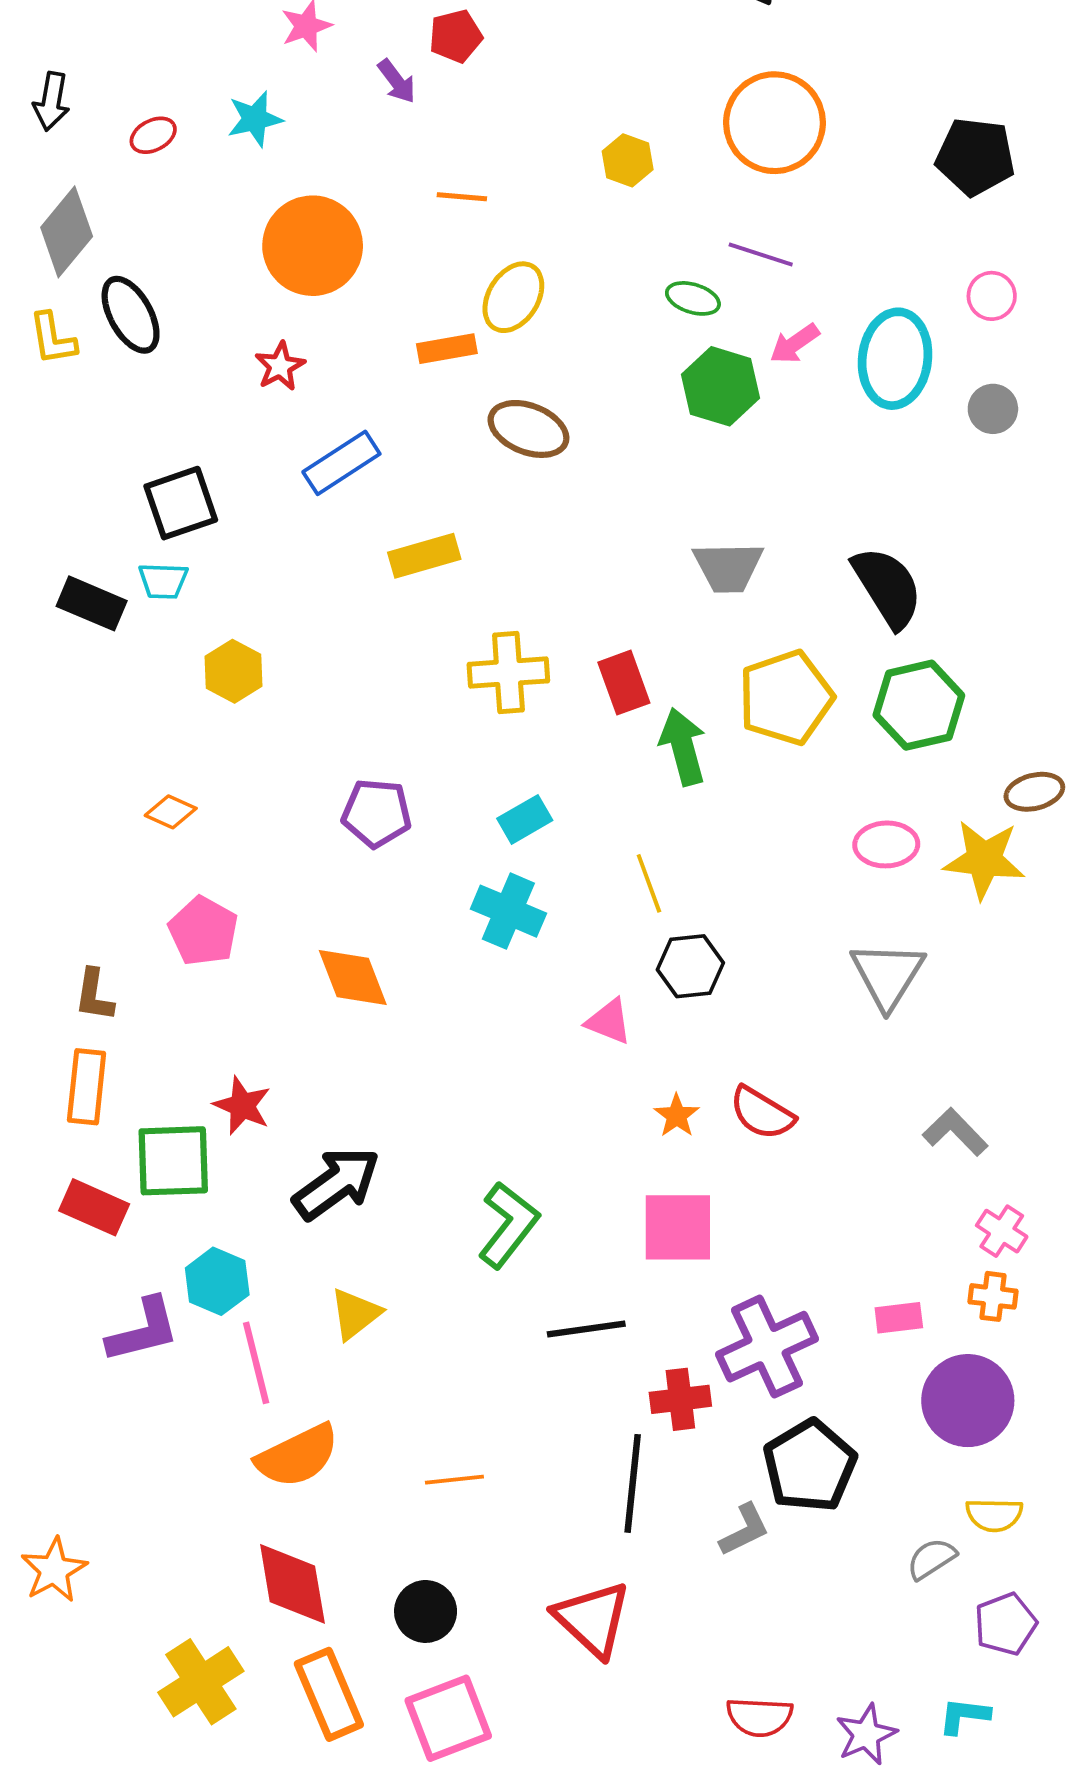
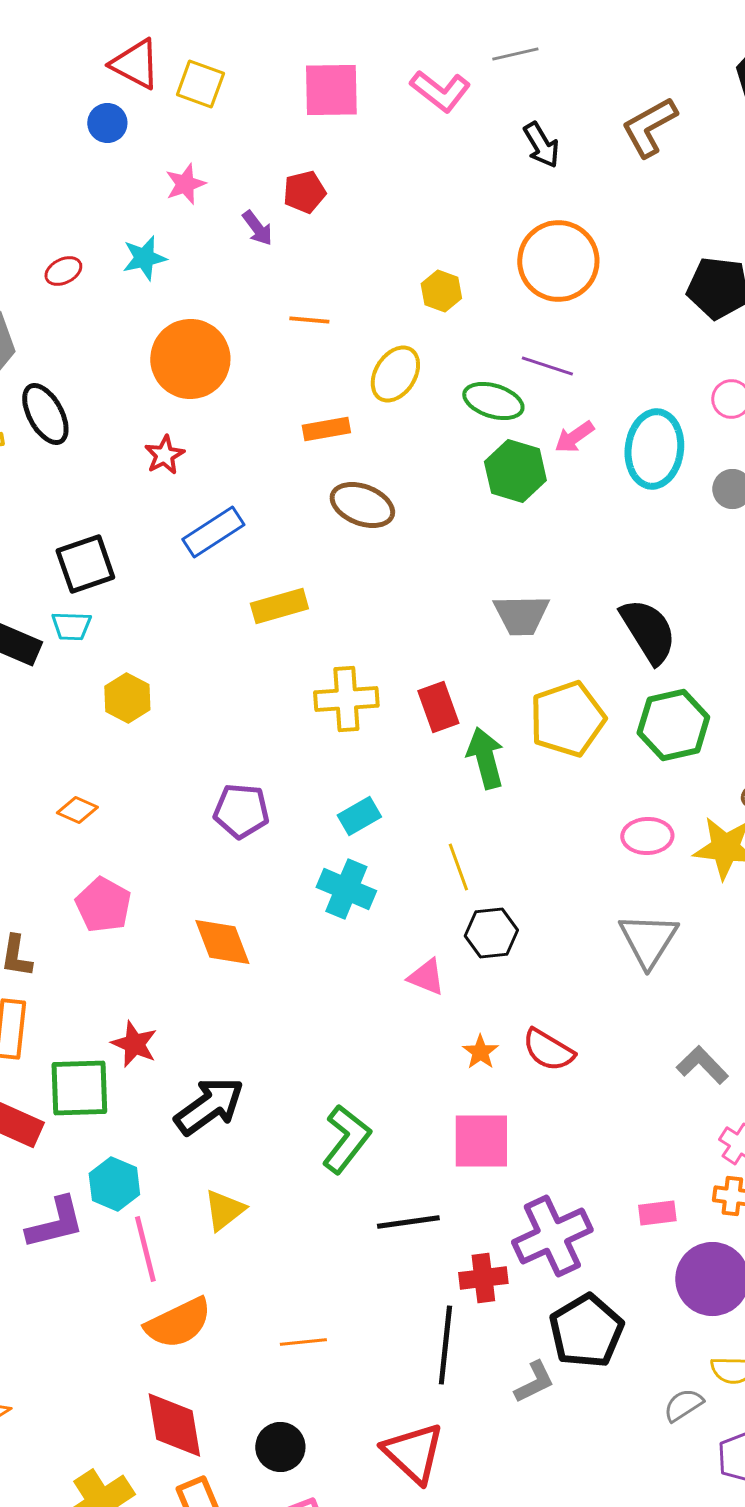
yellow ellipse: (513, 297) -> (395, 374), moved
green ellipse: (693, 298) -> (493, 401), size x1.4
orange rectangle: (447, 349) -> (326, 429), moved

